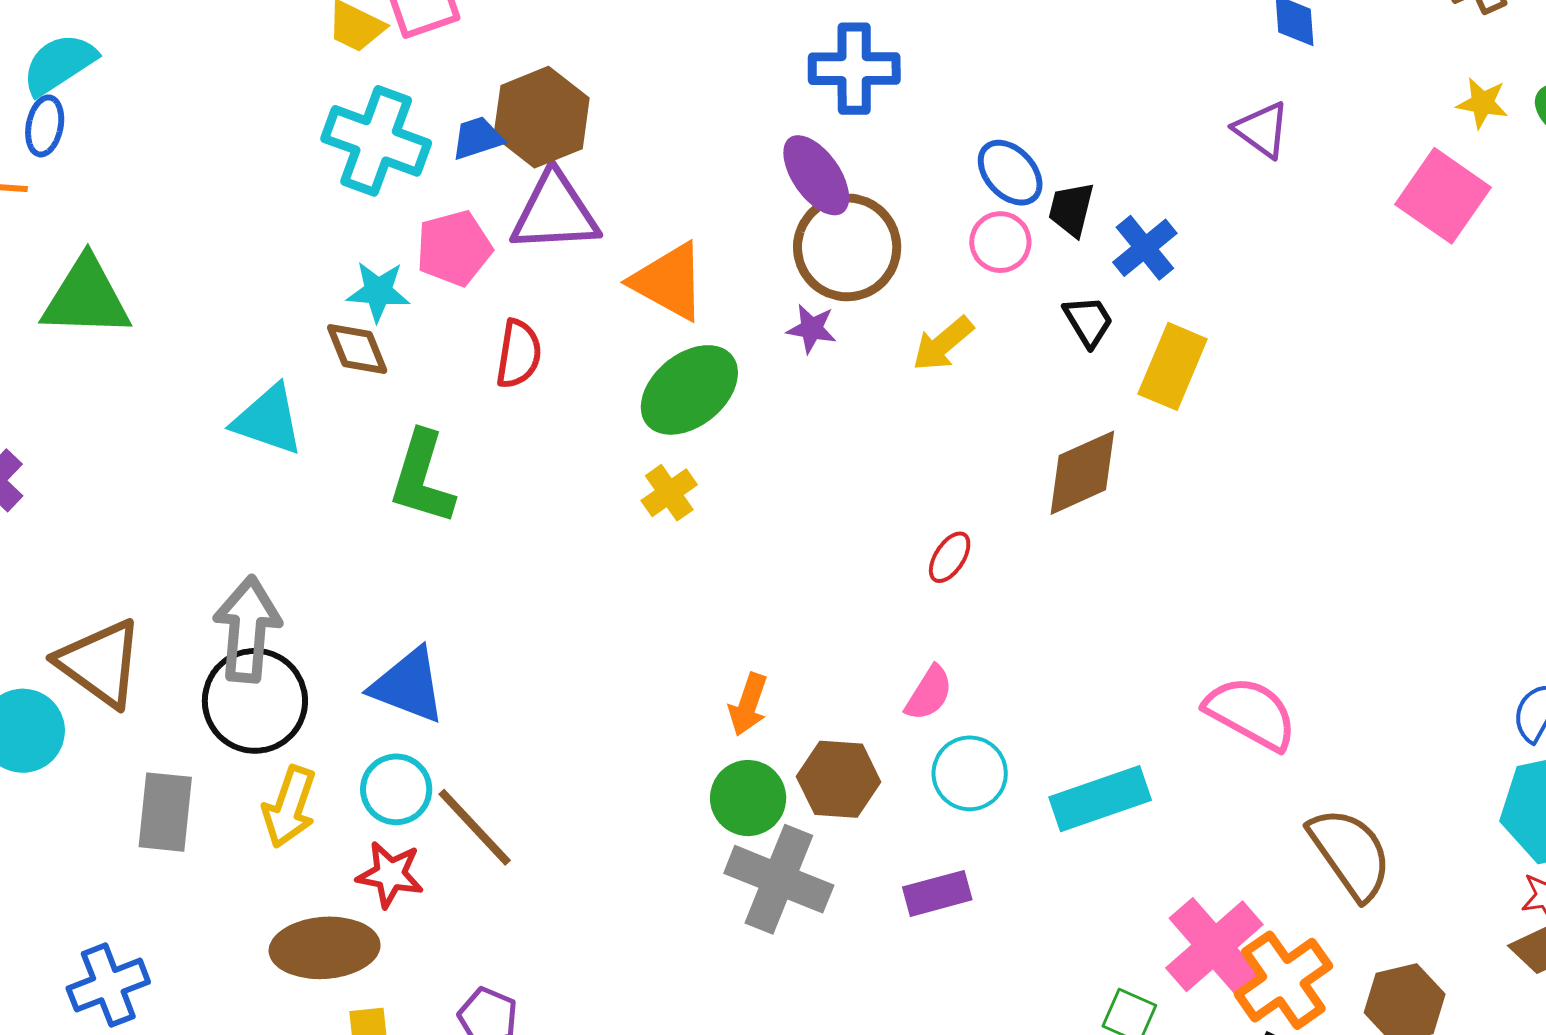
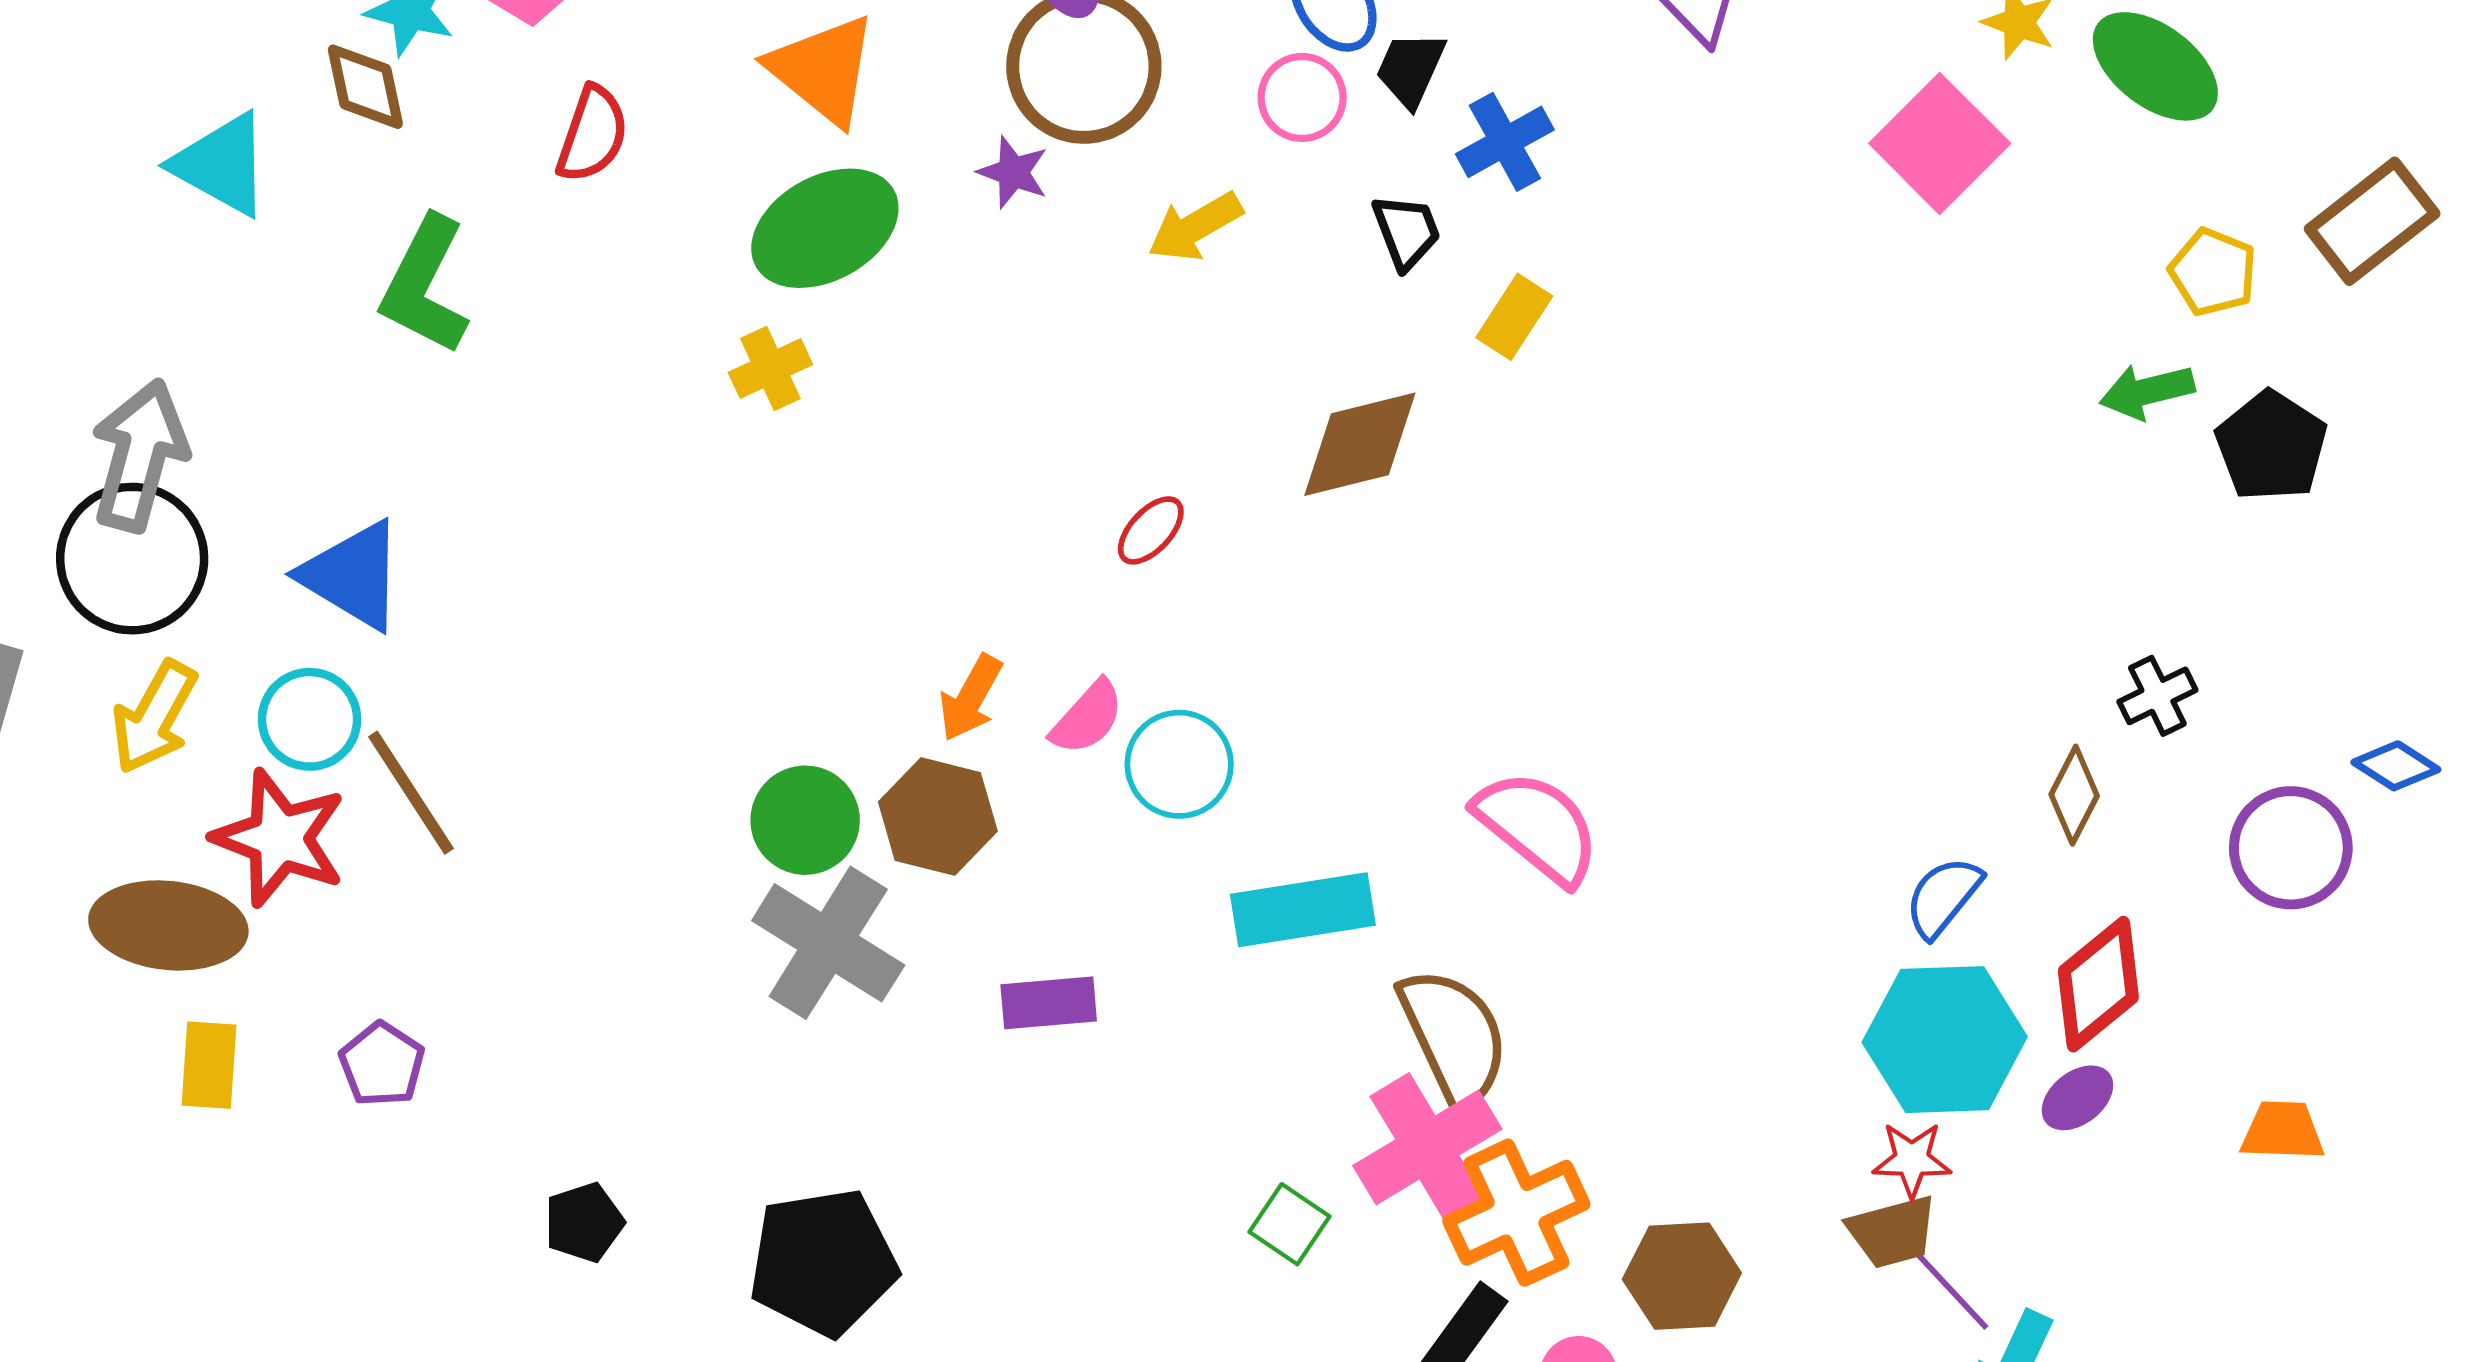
yellow rectangle: (1173, 366) -> (1514, 317), size x0.7
orange arrow: (748, 704) -> (971, 698), moved
cyan circle: (970, 773) -> (1179, 764), moved
brown semicircle: (1350, 853) -> (1454, 1037), moved
red star: (390, 874) -> (280, 838), size x1.4

